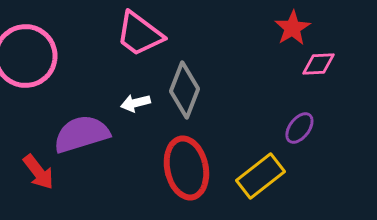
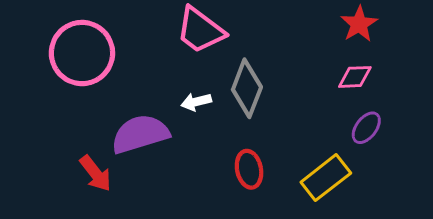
pink diamond: (318, 64) -> (355, 77), moved
red ellipse: (186, 168) -> (249, 169), size x0.6

